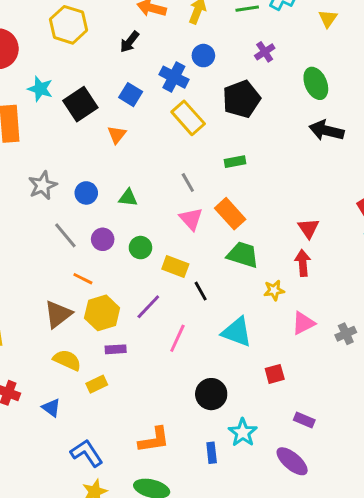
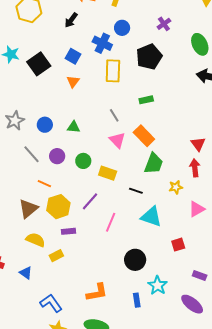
yellow rectangle: (188, 118) -> (113, 71), turned 45
orange triangle: (117, 135) -> (73, 82), moved
green trapezoid: (243, 255) -> (154, 163), turned 95
black line: (201, 291) -> (136, 191), moved, turned -40

